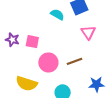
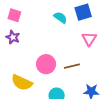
pink square: (32, 42) -> (14, 15), moved

